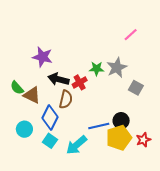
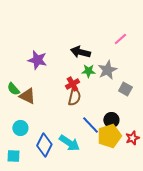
black arrow: (58, 79) -> (80, 52), moved
brown semicircle: (66, 99) -> (74, 97), moved
blue diamond: (50, 117) -> (44, 145), moved
blue line: (99, 126) -> (90, 125), turned 60
cyan square: (50, 141) -> (13, 156), moved, turned -32
cyan arrow: (76, 145) -> (69, 143), turned -105

